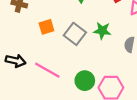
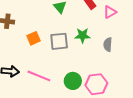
gray square: (75, 34) -> (59, 41), turned -36

